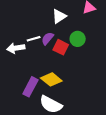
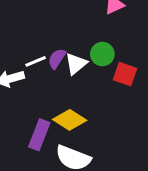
white triangle: (59, 16) -> (76, 64), moved
red square: (61, 47) -> (125, 74), moved

